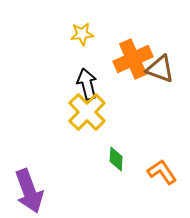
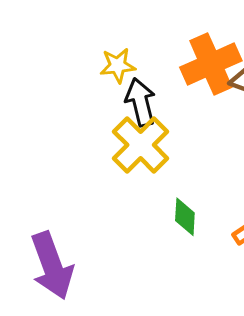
yellow star: (82, 34) -> (118, 66), moved

